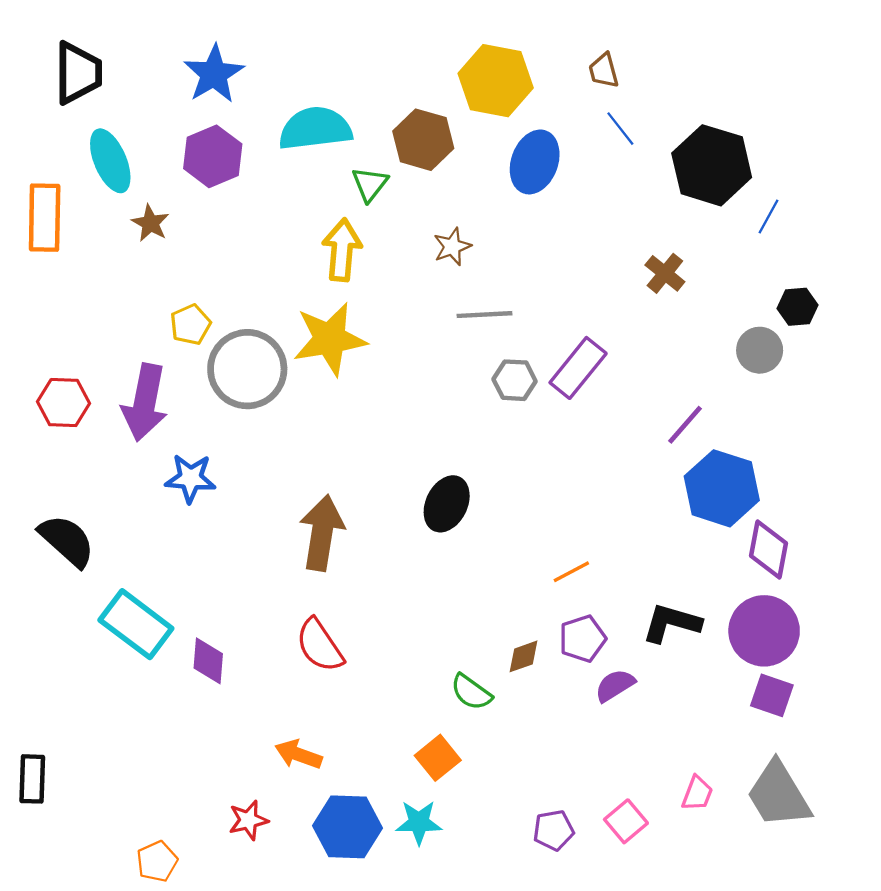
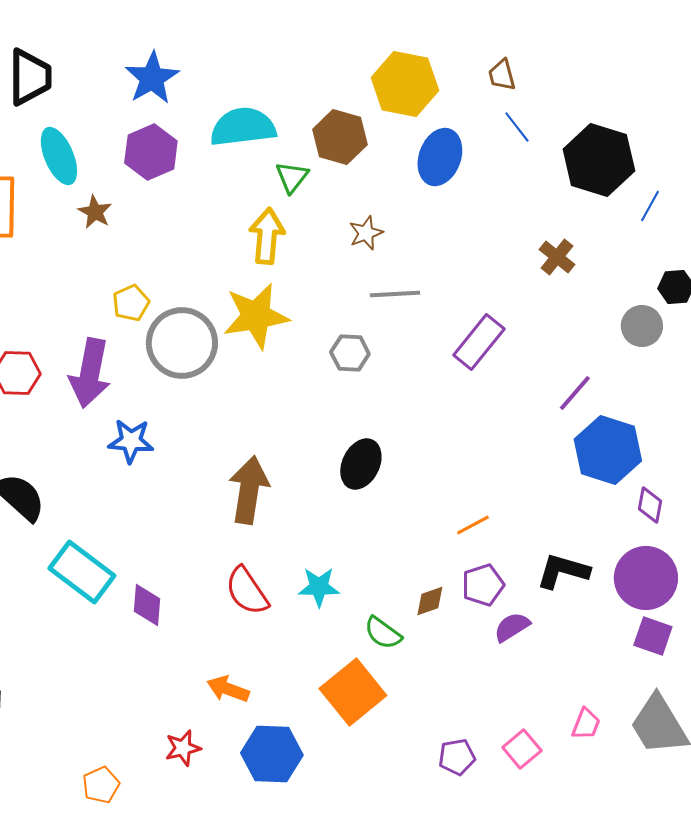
gray hexagon: (515, 380) -> (350, 353), moved
purple diamond: (769, 550) -> (650, 505), size x0.7
orange square: (438, 758) -> (353, 692), size x1.6
cyan star: (419, 822) -> (319, 587), moved

